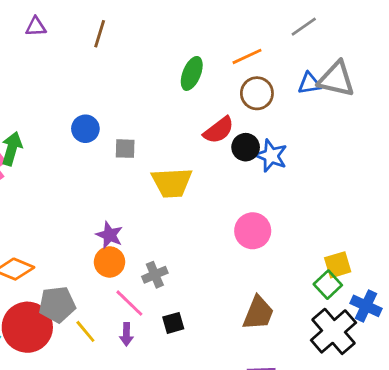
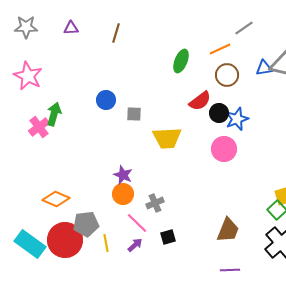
gray line: (304, 27) -> (244, 28), moved
blue star: (271, 156) -> (237, 119), turned 30
pink circle: (253, 231) -> (224, 149), moved
yellow line: (85, 331) -> (106, 243), turned 30
purple arrow: (127, 334) -> (135, 245), turned -133

